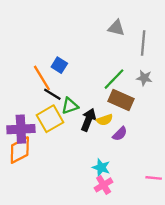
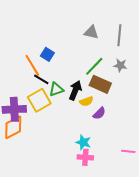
gray triangle: (116, 28) -> (91, 32), moved
black arrow: (88, 120) -> (75, 90), moved
pink cross: (104, 185) -> (85, 157), turned 35

